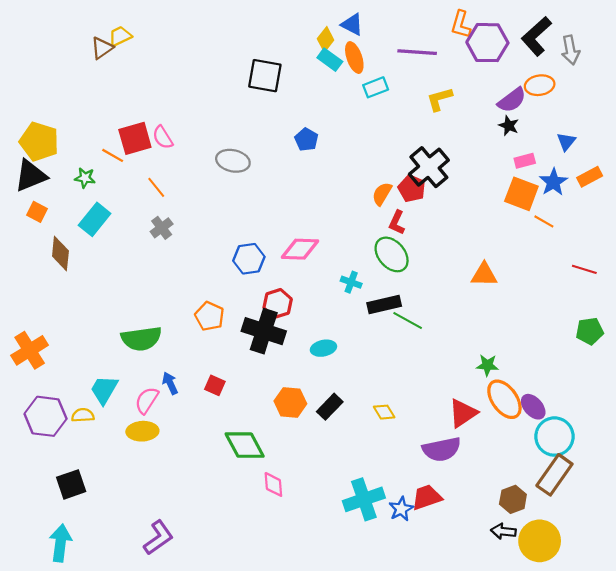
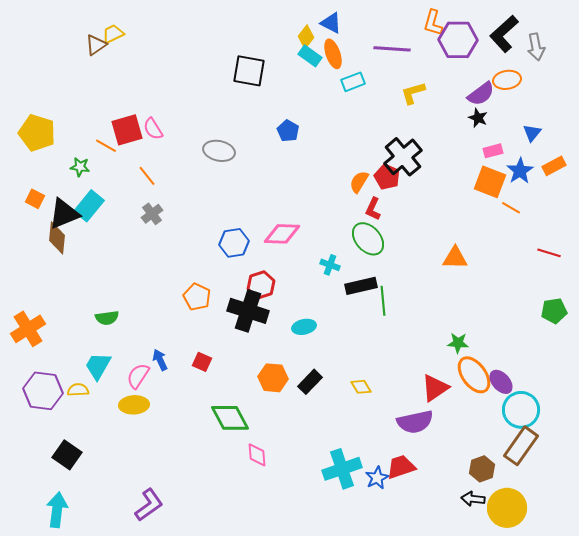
black triangle: (31, 176) -> (64, 214), moved
green line: (408, 320) -> (383, 301), turned 56
green semicircle: (141, 339) -> (107, 318), moved, size x0.6
black square: (71, 484) -> (67, 455), turned -36

